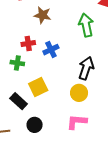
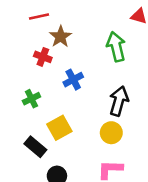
brown star: (42, 15) -> (60, 37), turned 30
red cross: (28, 44) -> (43, 57), moved, turned 32
green cross: (17, 63) -> (31, 99), turned -32

